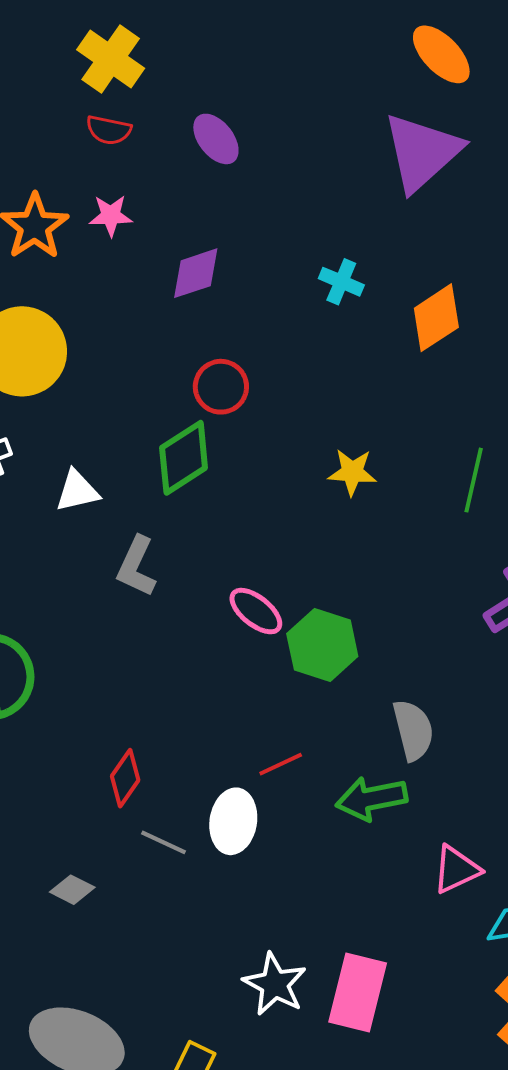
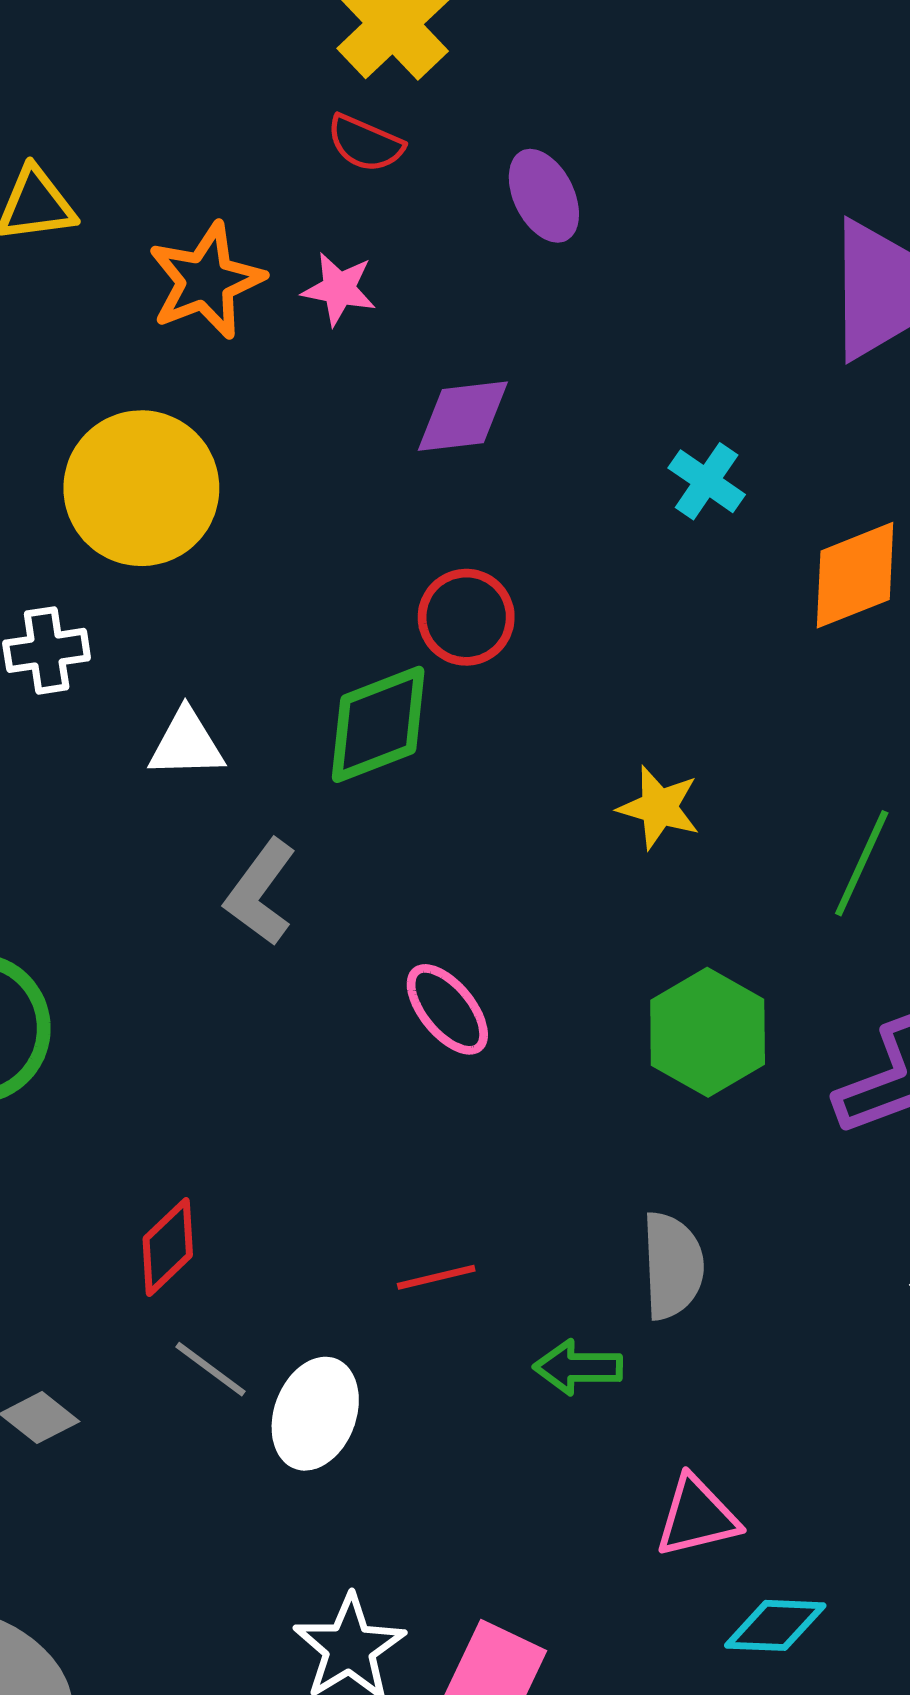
green hexagon: (322, 645) -> (708, 1032), moved
green arrow: (371, 799) -> (578, 1367), size x0.7
white ellipse: (233, 821) -> (315, 1414), moved

